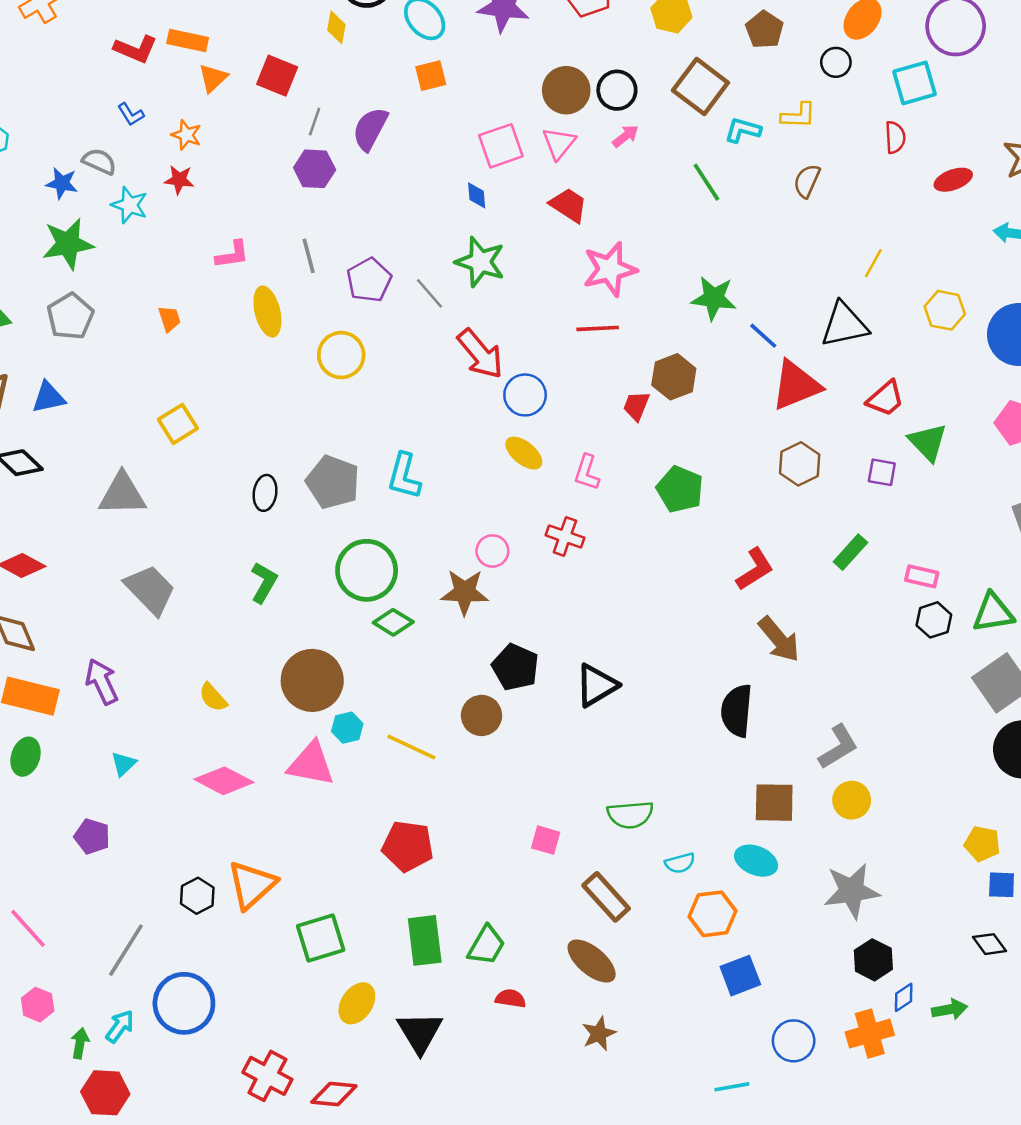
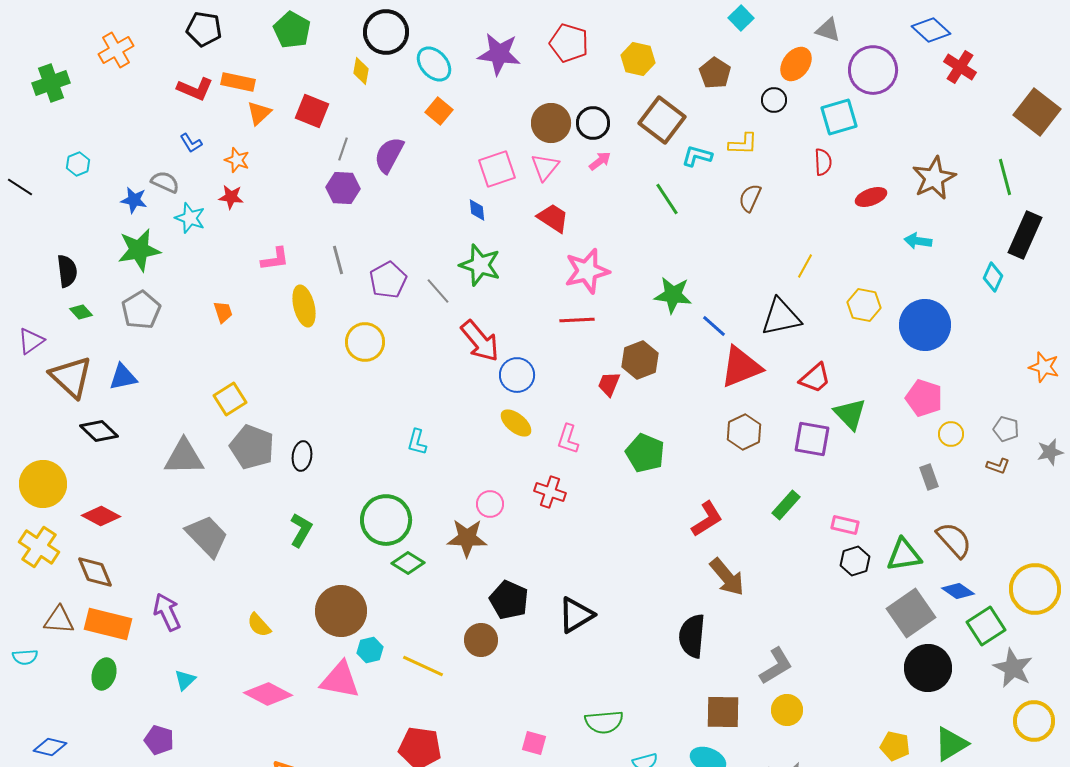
orange square: (431, 76) -> (439, 111), turned -36
purple square: (882, 472) -> (812, 439), size x1.5
cyan L-shape: (404, 476) -> (417, 442), size x0.7
gray pentagon: (333, 482) -> (252, 447), moved

